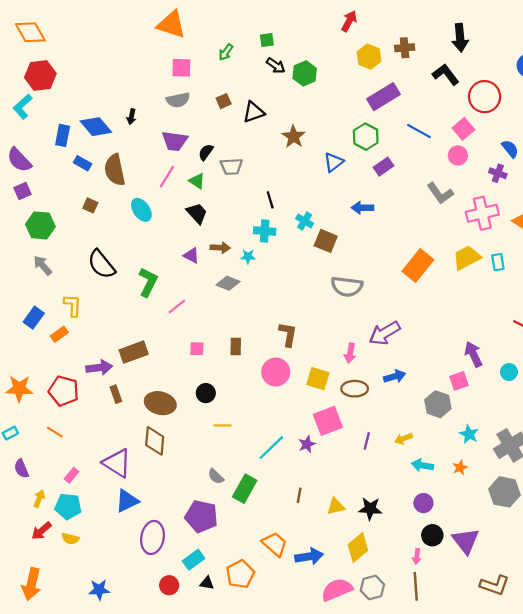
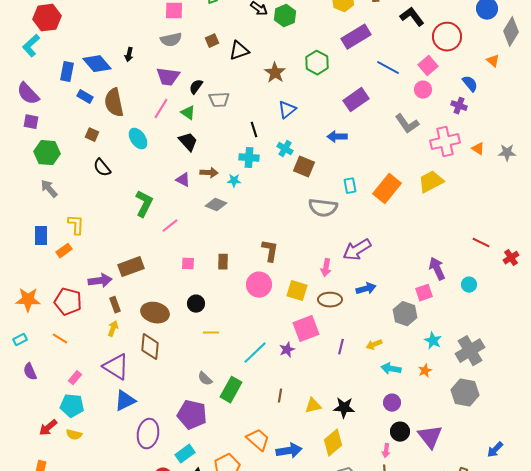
green hexagon: (366, 137) -> (317, 63), moved
blue triangle: (334, 162) -> (287, 110), moved
purple rectangle: (383, 167) -> (356, 100), size x1.4
purple square: (23, 191) -> (31, 122), turned 35
cyan rectangle: (498, 262) -> (350, 186), moved
black semicircle: (101, 264) -> (102, 168), moved, size x0.7
blue rectangle: (34, 318) -> (41, 236), turned -36
yellow arrow: (39, 499) -> (113, 329), moved

